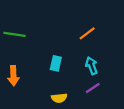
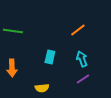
yellow semicircle: (59, 98) -> (42, 88), moved

